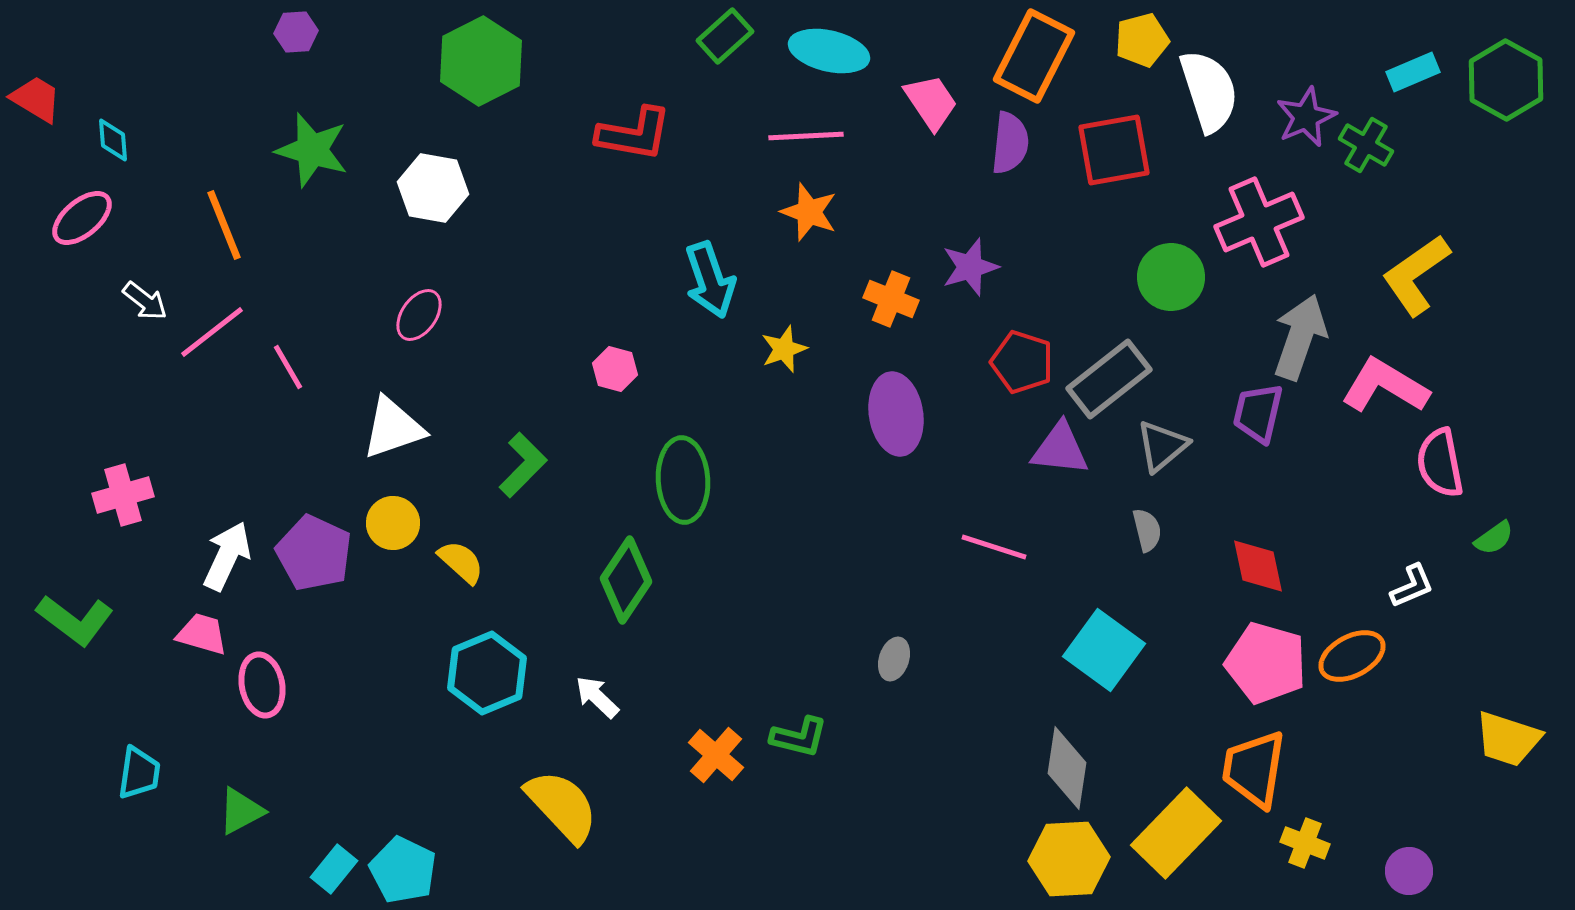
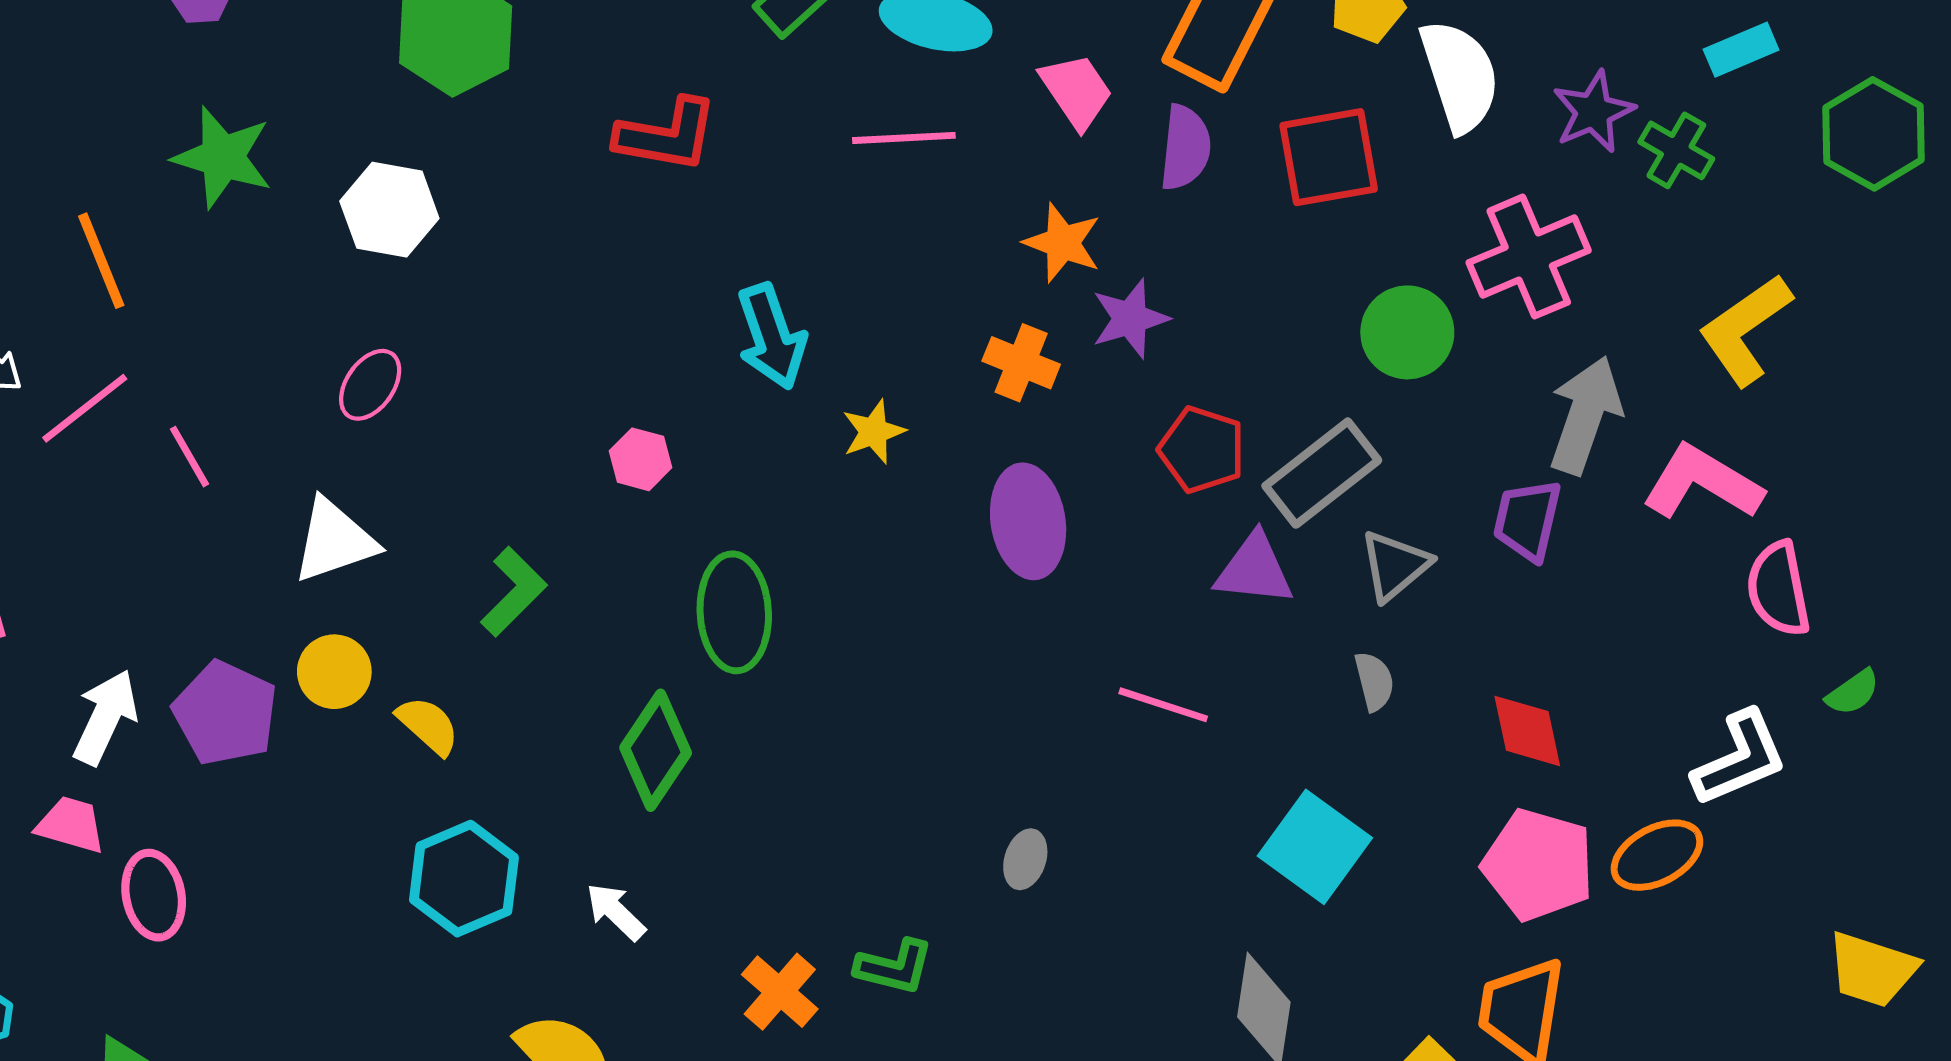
green hexagon: (1506, 80) -> (1873, 134), moved
orange star: (809, 212) -> (1063, 243), moved
white L-shape: (1412, 586) -> (1740, 759), size x1.6

